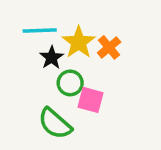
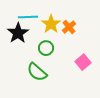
black star: (52, 58) -> (18, 33), moved, size x1.5
pink square: (90, 100) -> (83, 62), moved, turned 35

